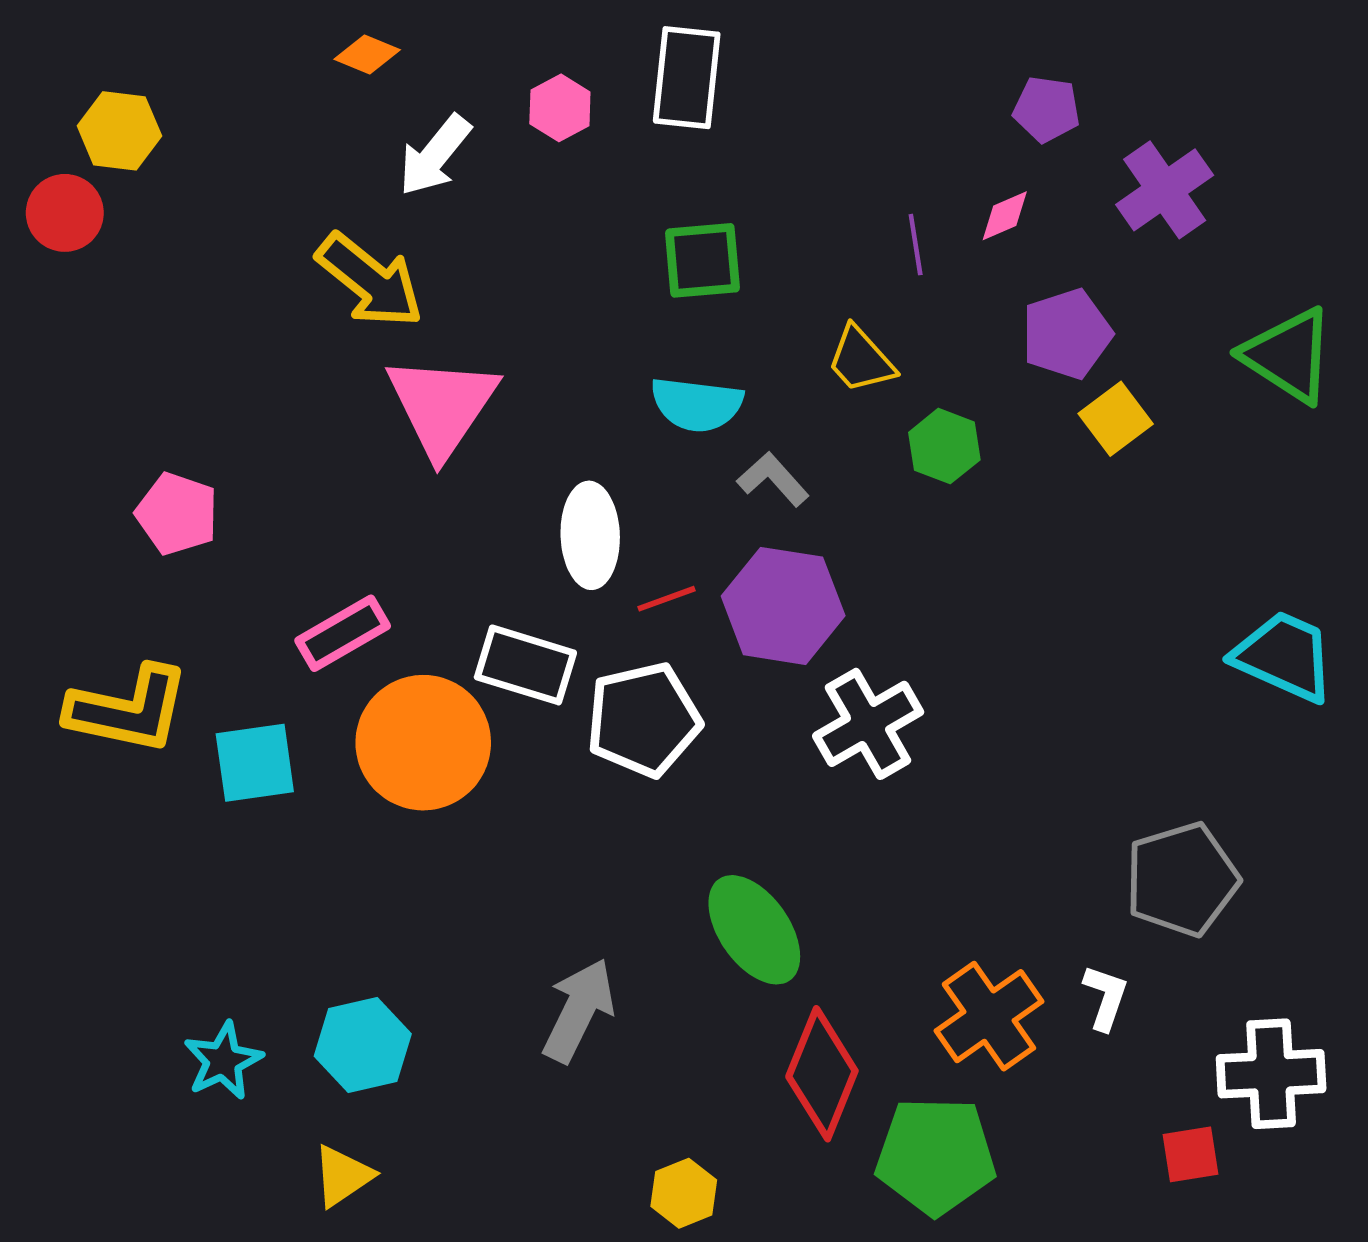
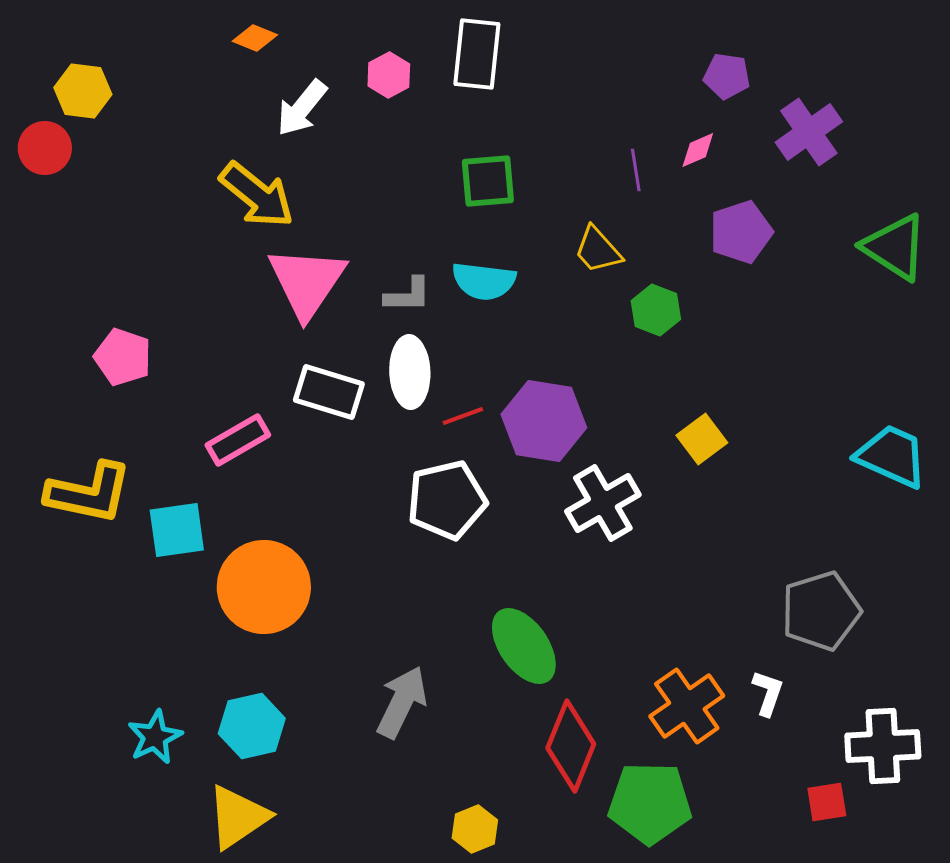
yellow square: (1116, 419) -> (702, 439), moved
gray L-shape: (773, 479) -> (408, 295), moved, turned 132
white rectangle: (525, 665) -> (329, 392), moved
orange circle: (423, 743) -> (264, 587), moved
yellow triangle: (343, 1176) -> (238, 817), size x1.5

